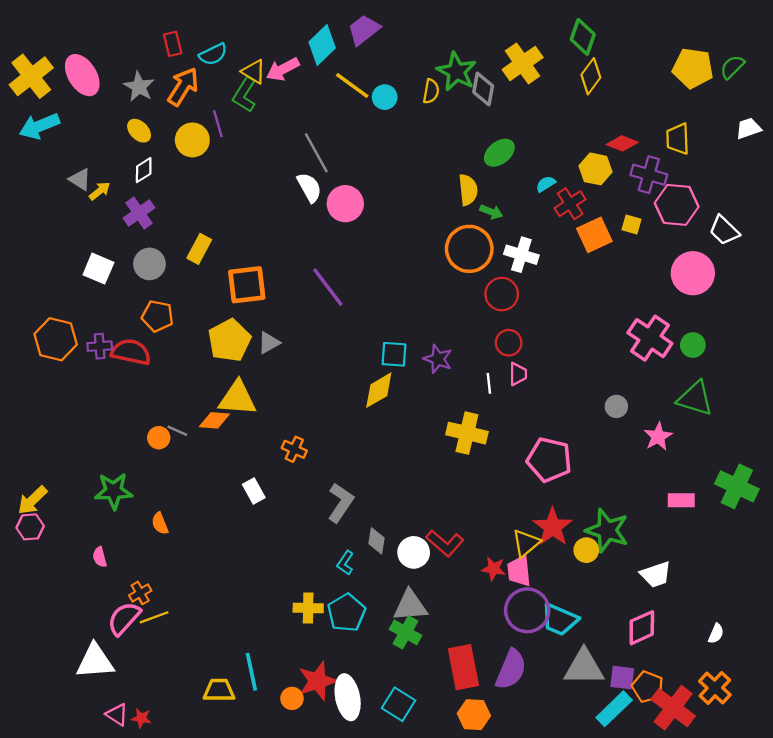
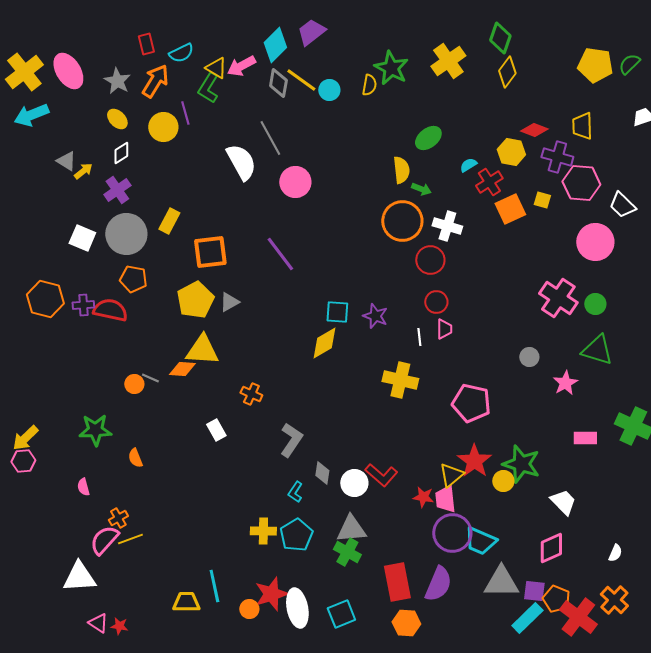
gray diamond: (483, 89) -> (278, 83), moved
white semicircle: (309, 187) -> (241, 162), moved, size x1.4
gray circle: (149, 264) -> (126, 234), size x1.5
white trapezoid: (656, 574) -> (563, 502), turned -116
cyan square: (399, 704) -> (341, 614), turned 36

